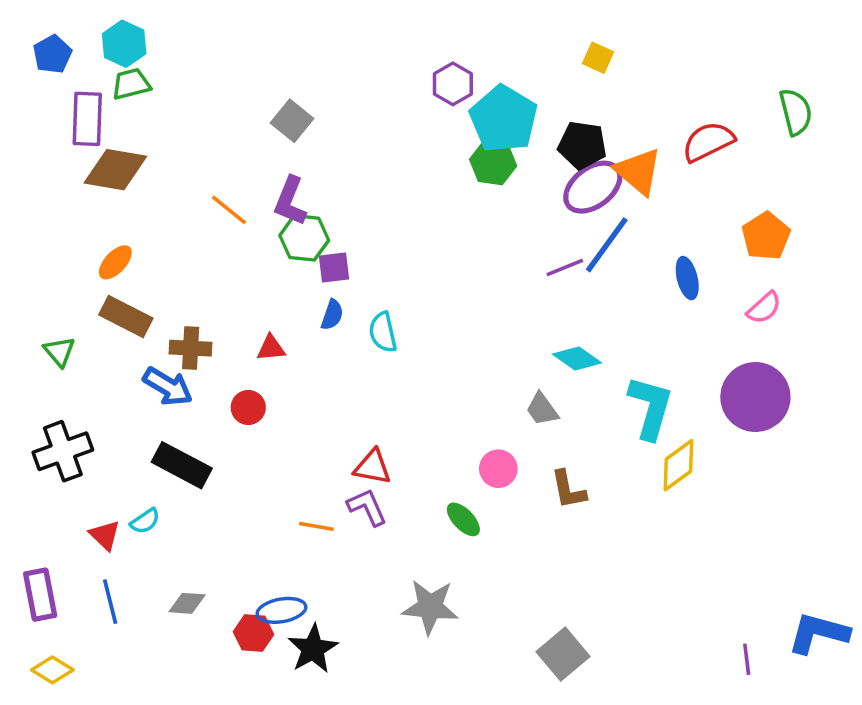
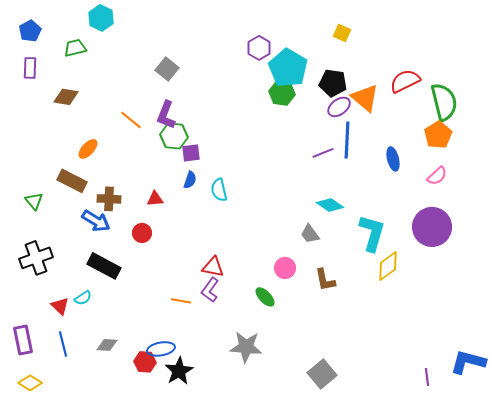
cyan hexagon: (124, 44) -> (101, 18), moved
green semicircle: (796, 112) -> (444, 102), moved, size x1.4
purple rectangle: (87, 119) -> (30, 68), moved, size x0.7
brown diamond: (115, 170) -> (66, 97), size x0.7
purple ellipse: (593, 187) -> (339, 107), size x0.7
blue line: (607, 245) -> (347, 140), turned -33
orange ellipse: (115, 262) -> (88, 149), moved
purple L-shape: (367, 507) -> (210, 290), turned -120

